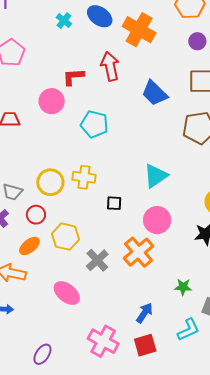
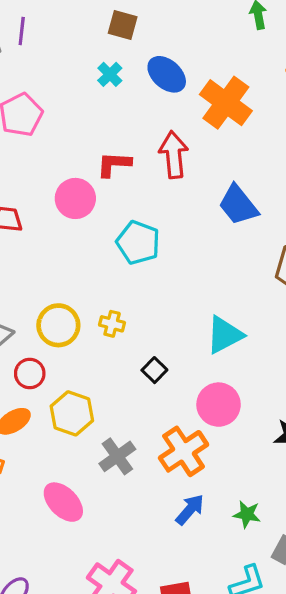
yellow cross: (84, 177) -> (112, 324), size x0.7
black square: (114, 203) -> (154, 370), turned 35
blue arrow: (144, 313) -> (190, 510), moved

